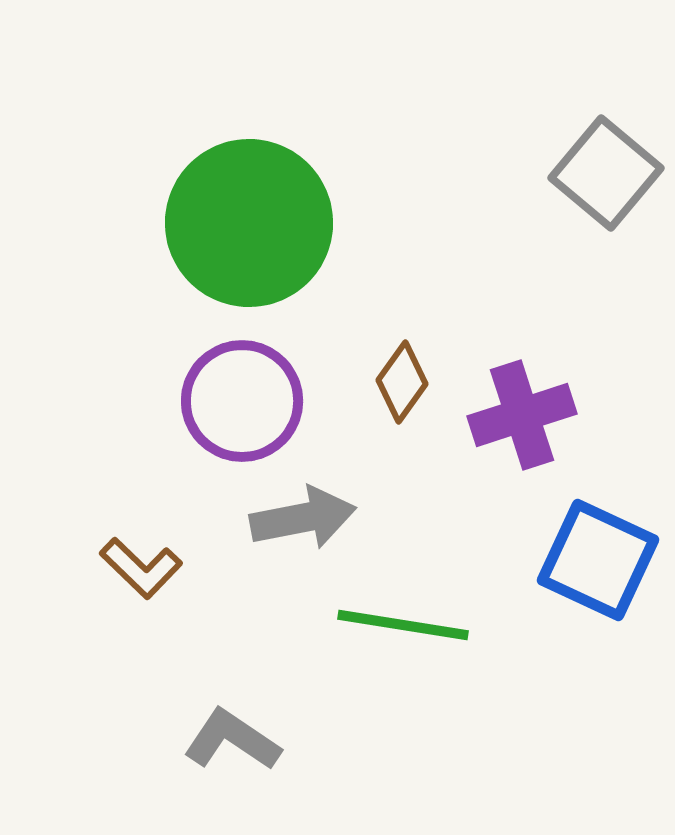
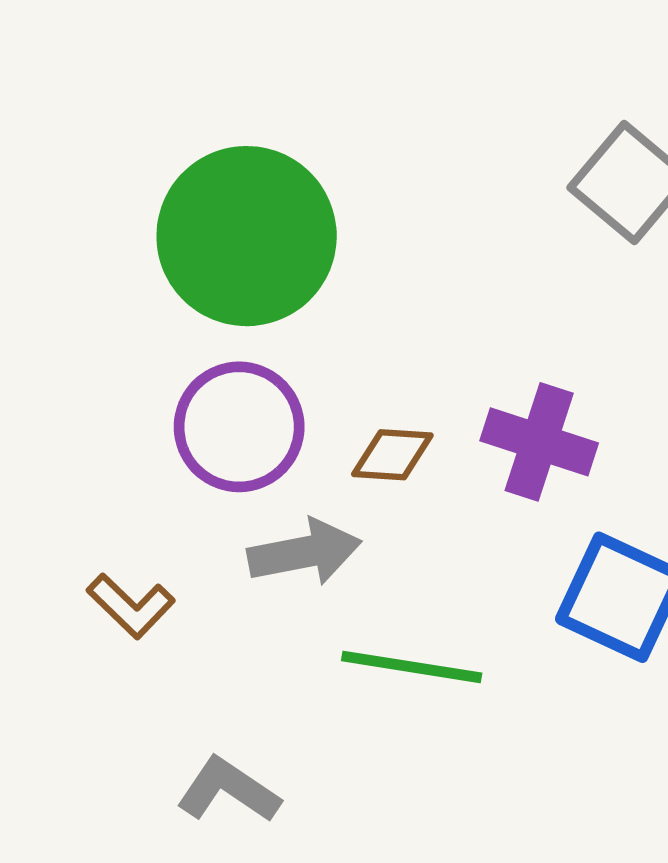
brown diamond: (402, 382) -> (392, 455), moved, turned 58
purple cross: (522, 415) -> (539, 442), turned 36

